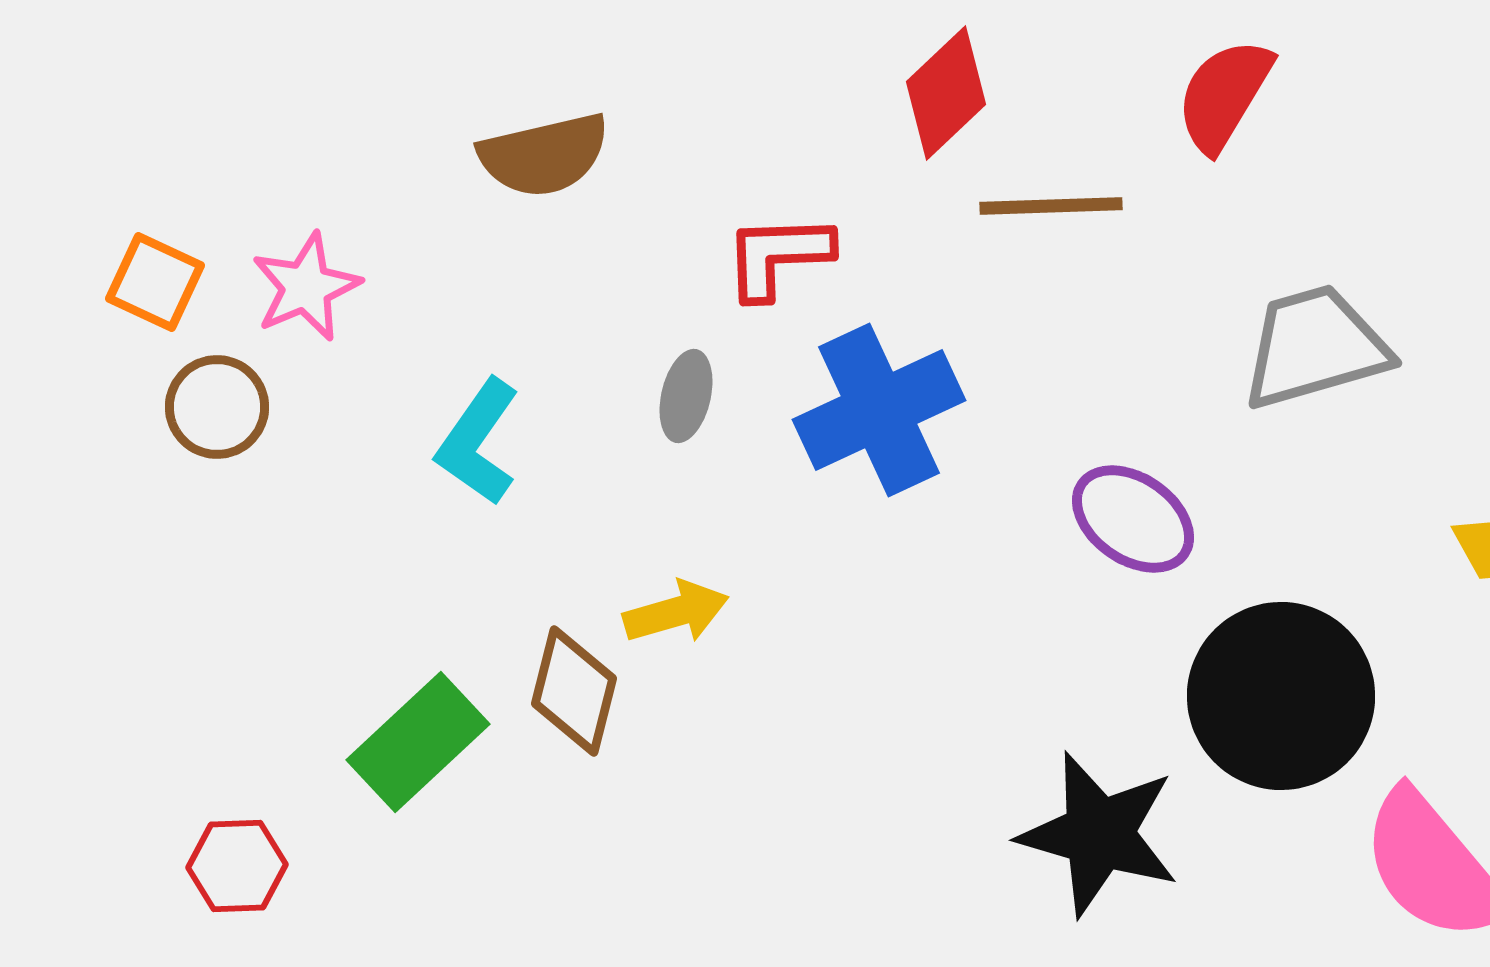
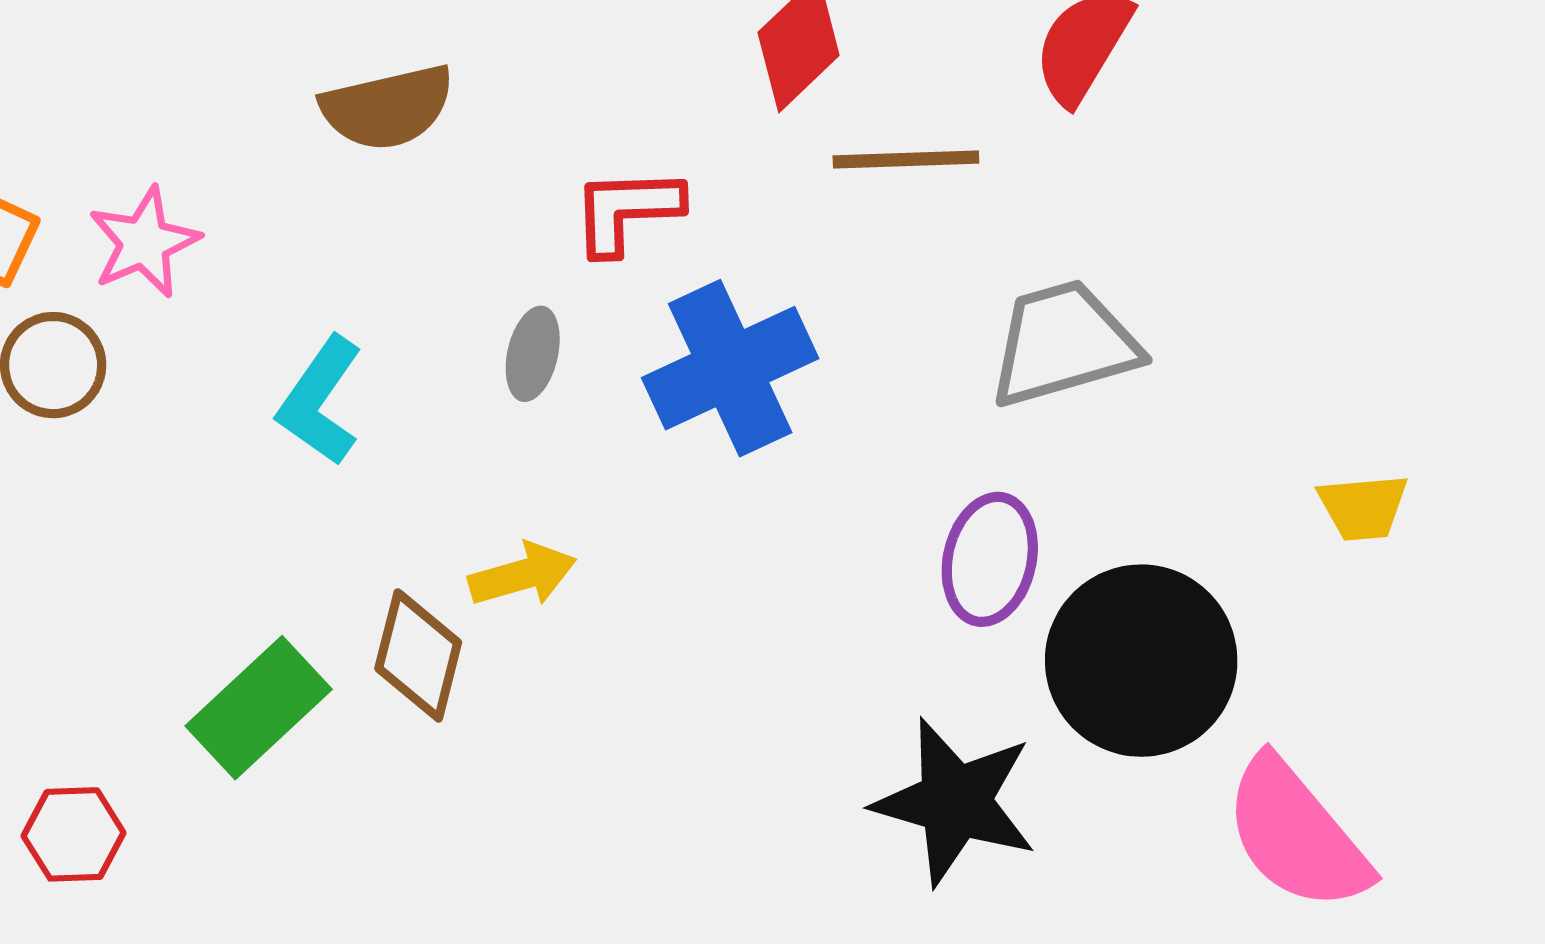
gray trapezoid: (1315, 347) -> (1063, 344), moved
purple ellipse: (1133, 519) -> (990, 559), moved, turned 68

